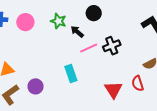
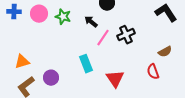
green star: (58, 21) -> (63, 17), moved
pink line: (89, 48) -> (103, 38), turned -30
red triangle: (113, 90) -> (115, 79), moved

